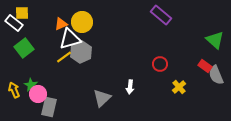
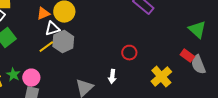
white triangle: (70, 39) -> (52, 29), size x0.7
red circle: (160, 64) -> (129, 53), moved
yellow cross: (179, 87) -> (161, 77), size x1.5
pink circle: (38, 94) -> (31, 78), moved

